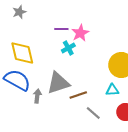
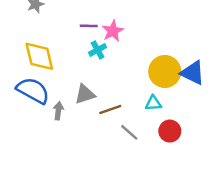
gray triangle: (58, 83) -> (85, 94), size x0.7

